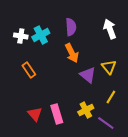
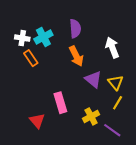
white arrow: (110, 29) -> (112, 48), moved
yellow triangle: (109, 67) -> (115, 83), moved
orange rectangle: (29, 70) -> (31, 58), moved
pink rectangle: (57, 114) -> (60, 103), moved

